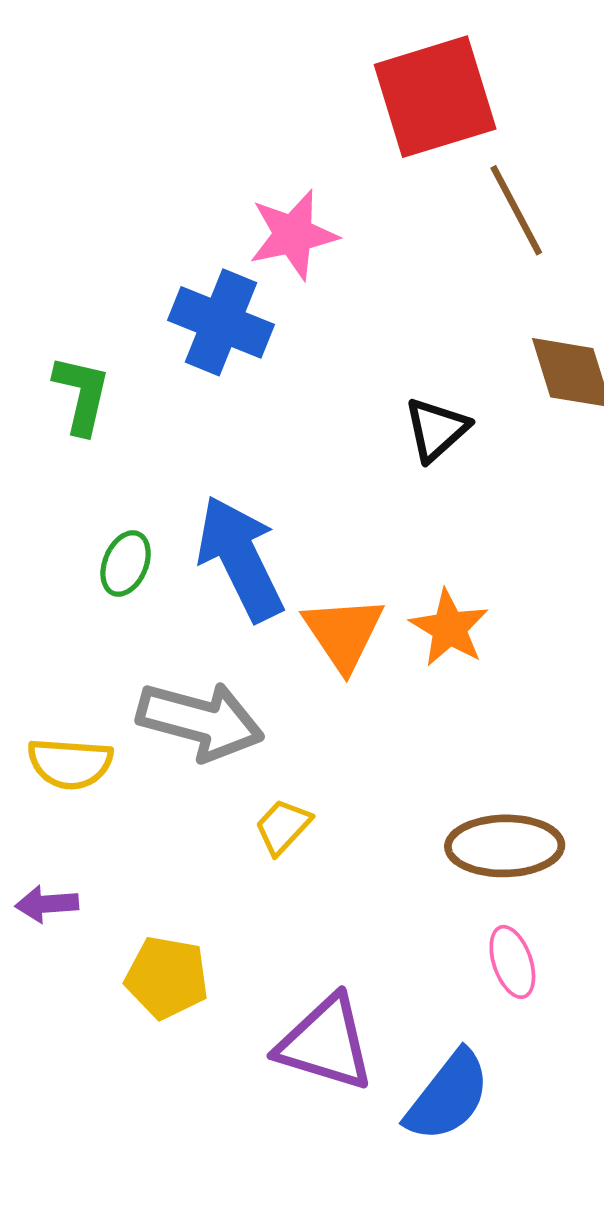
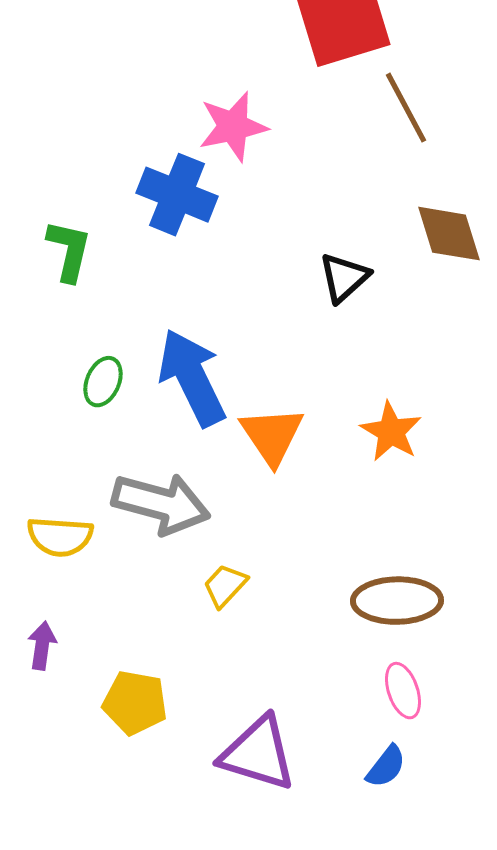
orange star: (449, 628) -> (391, 432), moved
purple arrow: (47, 904) -> (42, 646), turned 102
blue semicircle: (448, 1096) -> (386, 767), moved, size x0.6

